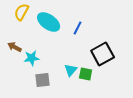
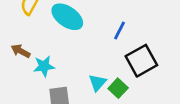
blue line: (78, 28) -> (119, 30), moved
green square: (86, 74) -> (118, 88), turned 32

